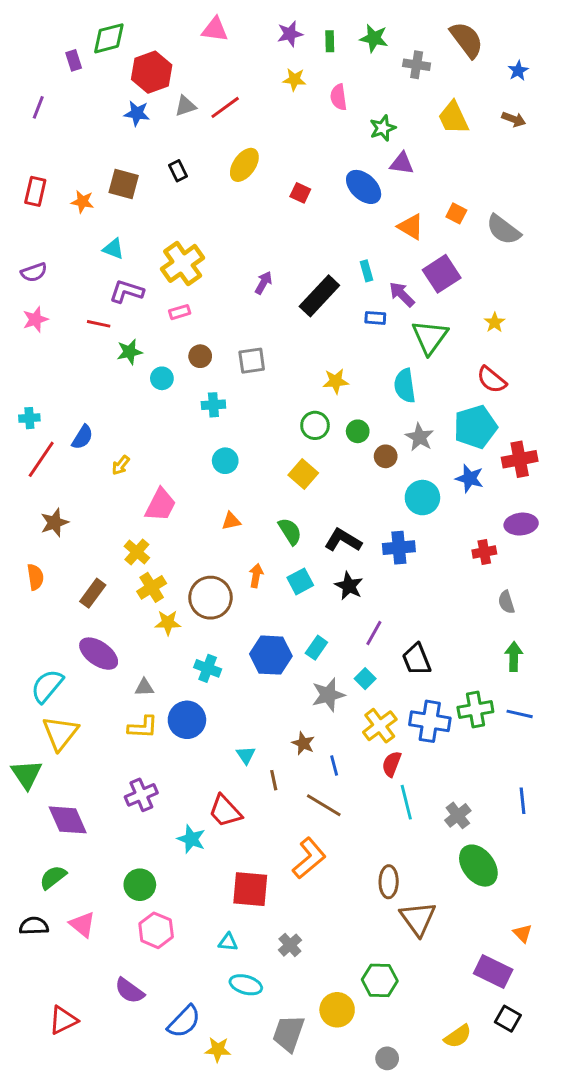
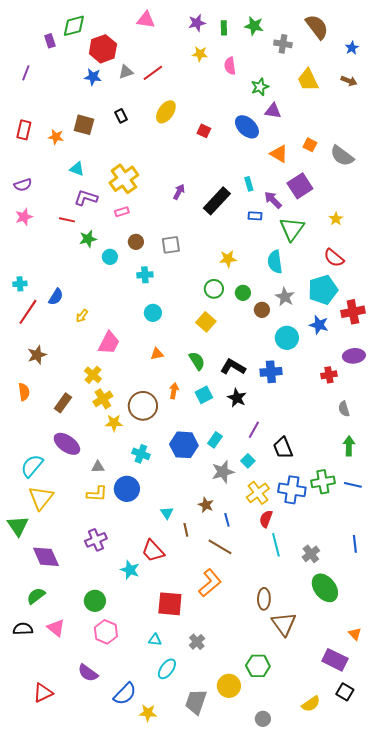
cyan ellipse: (246, 985) -> (167, 669), turned -70

